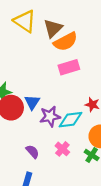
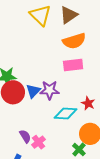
brown triangle: (53, 28) -> (69, 15), moved
purple star: (50, 116) -> (50, 90), moved
pink cross: (62, 149) -> (39, 142), moved

